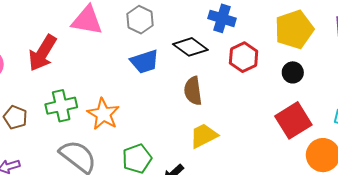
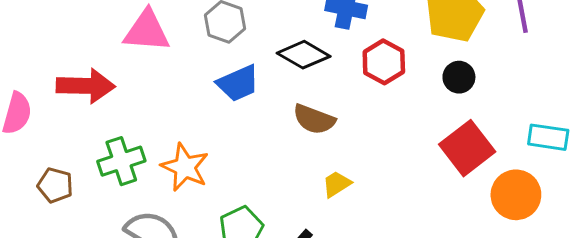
red arrow: (42, 53) -> (86, 86), turned -114
brown semicircle: (193, 91) -> (314, 119), turned -56
yellow trapezoid: (204, 136) -> (337, 184), size x0.7

